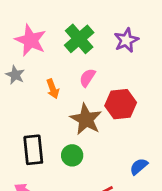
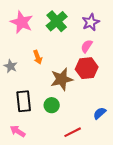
gray star: (15, 75) -> (11, 66), moved
pink semicircle: (87, 78) -> (87, 46), moved
brown star: (86, 119) -> (62, 79), turned 30

